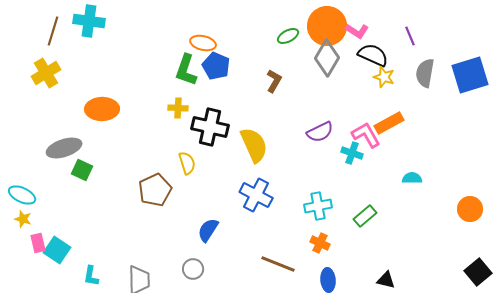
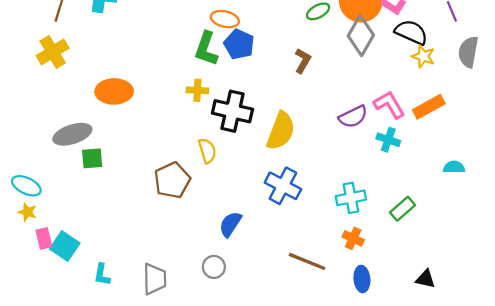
pink L-shape: (366, 135) -> (389, 105), moved
yellow semicircle: (254, 145) -> (281, 131), turned 45
green square: (82, 170) -> (92, 158), turned -30

